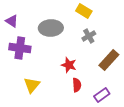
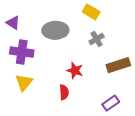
brown rectangle: (109, 60) -> (118, 65), turned 30
yellow triangle: (32, 85) -> (24, 82), moved
red semicircle: (77, 85) -> (64, 92), moved

